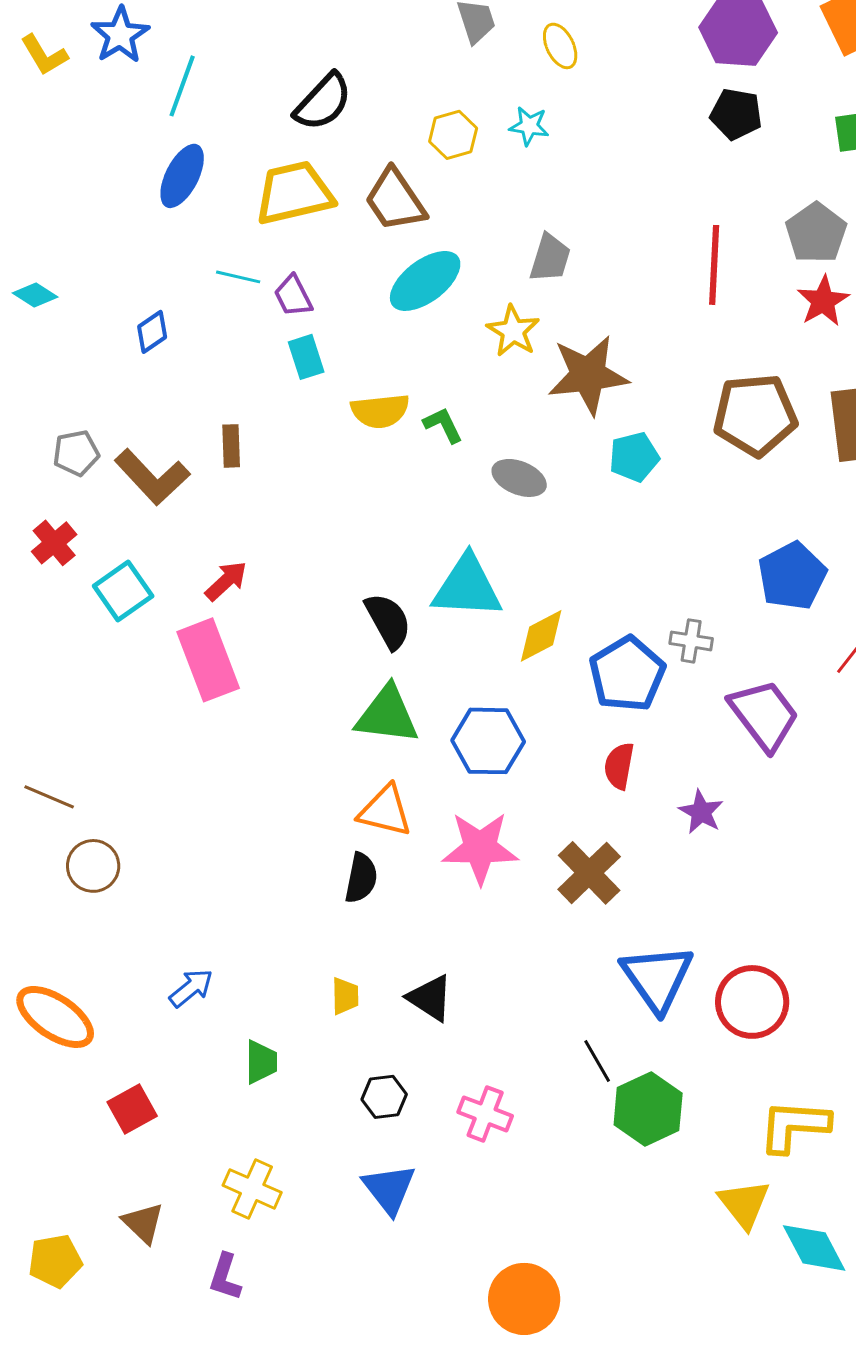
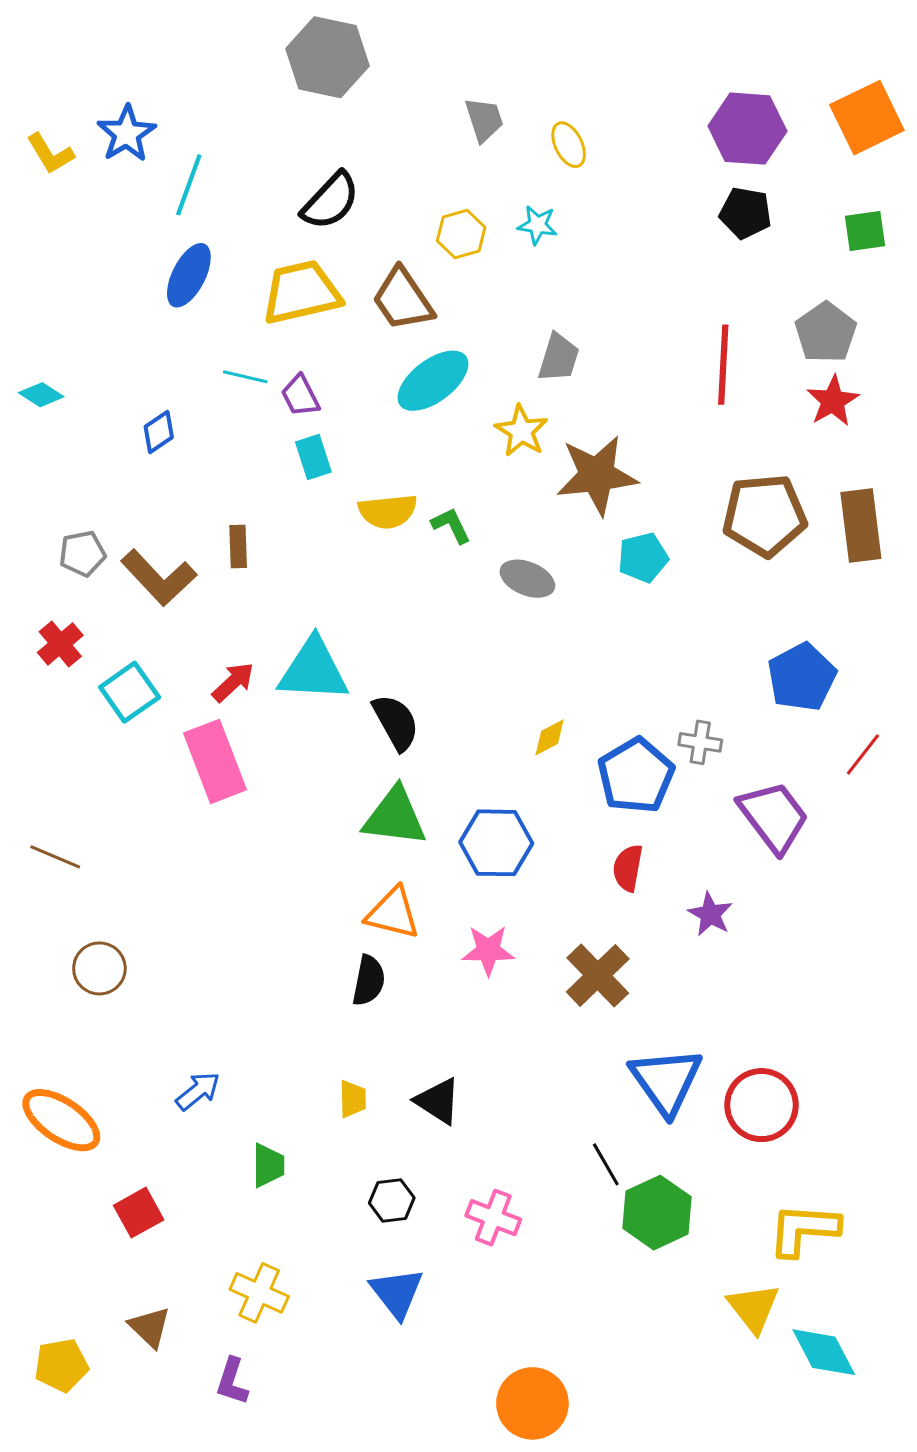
cyan triangle: (467, 587) -> (313, 670), moved
yellow diamond: (541, 636) -> (550, 737), size x0.7
brown line: (49, 797) -> (55, 857), moved
pink star: (480, 848) -> (488, 950), size x0.7

